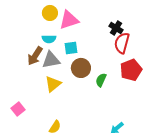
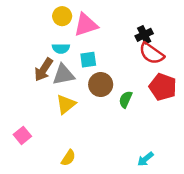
black cross: (116, 28) -> (144, 35), turned 32
red semicircle: (122, 43) -> (152, 53), turned -70
red pentagon: (131, 70) -> (163, 87), turned -30

